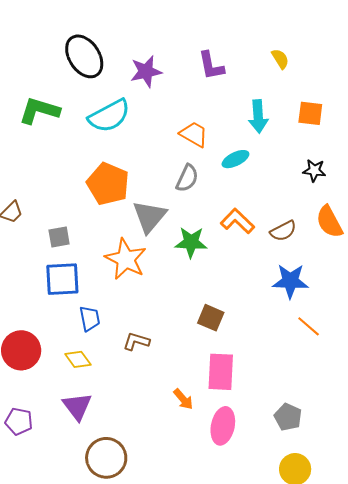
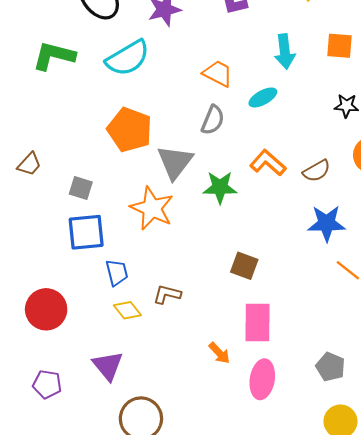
gray square: (59, 237) -> (81, 188), turned 30
yellow diamond: (78, 359) -> (127, 310), moved

